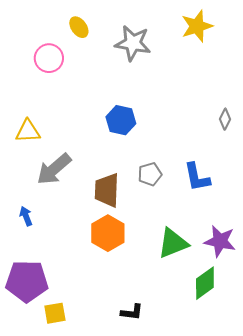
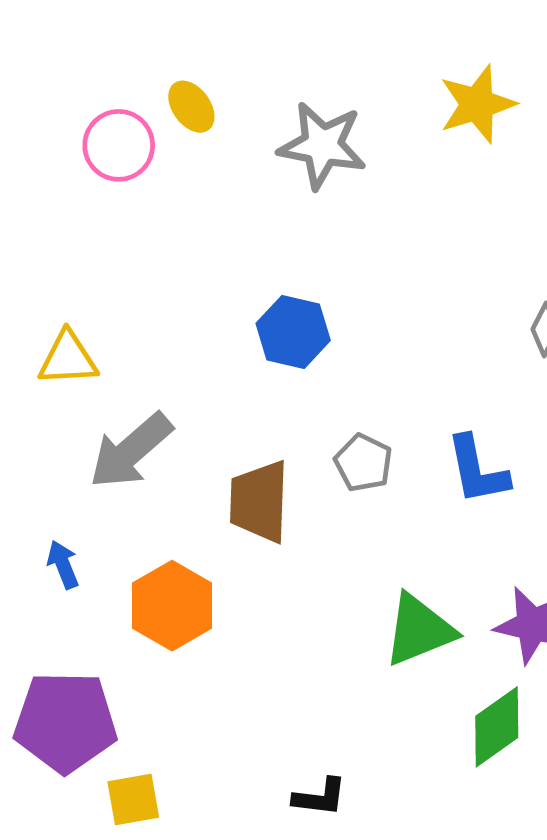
pink circle: (49, 58) -> (119, 145), moved
gray pentagon: (150, 174) -> (363, 463), turned -30
orange hexagon: (108, 233) -> (172, 606), moved

